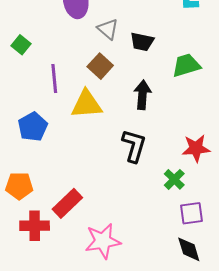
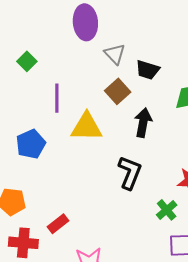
brown square: (100, 66) -> (118, 91), moved
red rectangle: (67, 203) -> (58, 224), size x0.7

